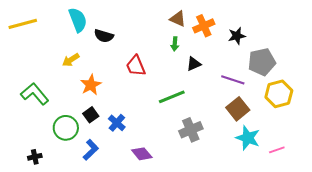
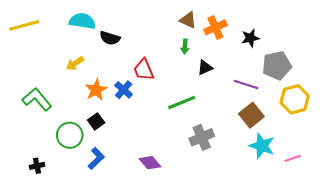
cyan semicircle: (78, 20) -> (82, 21), turned -60
blue cross: (117, 123) -> (124, 90), moved

